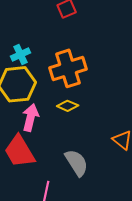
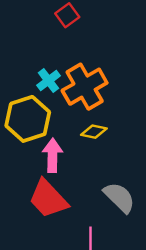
cyan cross: (21, 54) -> (48, 81), moved

